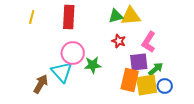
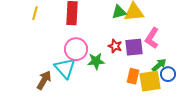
red star: (119, 41) -> (115, 46), moved
purple square: (139, 62) -> (134, 47), moved
orange rectangle: (130, 80) -> (133, 76), size x0.7
blue circle: (165, 86) -> (168, 74), moved

